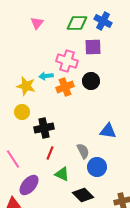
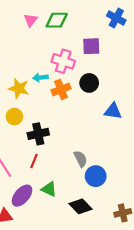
blue cross: (103, 21) -> (116, 18), moved
green diamond: (77, 23) -> (57, 20), moved
blue triangle: (108, 131) -> (113, 111), moved
red line: (50, 153) -> (34, 161), moved
green triangle: (62, 174) -> (49, 189), moved

